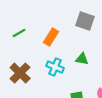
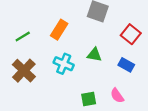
green line: (19, 33) -> (23, 36), moved

